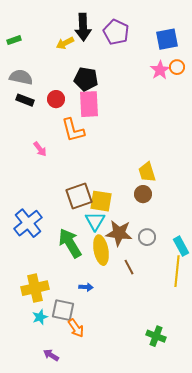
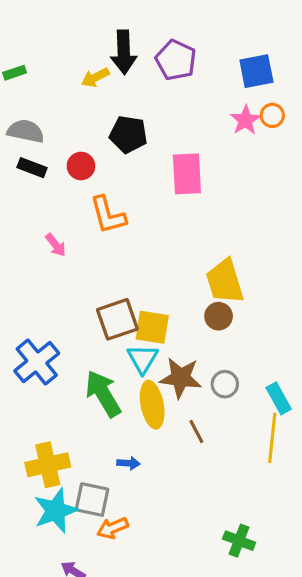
pink rectangle: (89, 104) -> (187, 174), moved
yellow trapezoid: (147, 172) -> (225, 281), size x1.4
cyan star: (40, 317) -> (56, 511), size x1.8
orange arrow: (76, 328) -> (113, 528), turned 102

